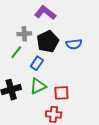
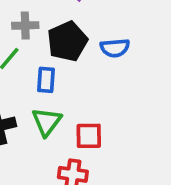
blue rectangle: (37, 63) -> (46, 80), turned -32
green triangle: (38, 86) -> (47, 122), turned -30

